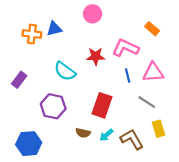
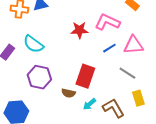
cyan semicircle: (65, 71) -> (33, 44), moved
blue line: (128, 75) -> (109, 48), turned 72
brown semicircle: (83, 133) -> (68, 93), moved

